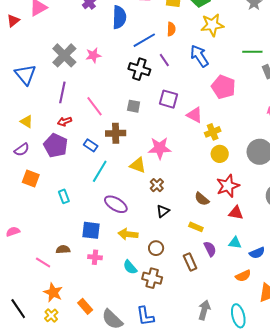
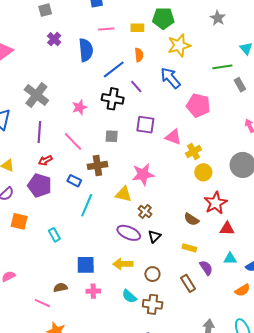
pink star: (93, 55) -> (79, 107), moved
purple ellipse: (116, 204) -> (129, 233), moved

